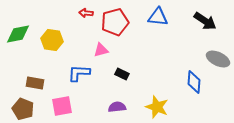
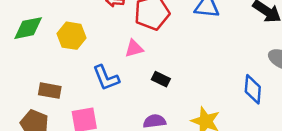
blue L-shape: (79, 73) -> (106, 78), turned -115

